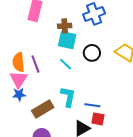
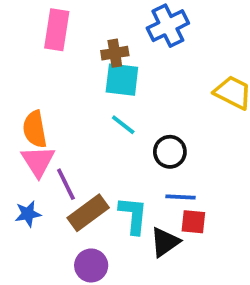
black circle: (92, 53) -> (170, 152), moved
purple line: (35, 64) -> (66, 184), moved
blue star: (19, 94) -> (28, 214), moved
cyan L-shape: (68, 97) -> (133, 215), moved

